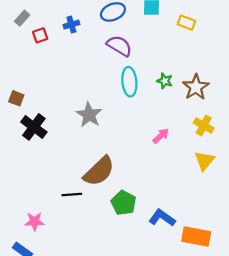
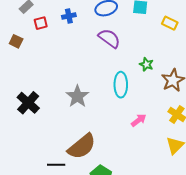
green star: (165, 81) -> (146, 64), moved
cyan ellipse: (129, 82) -> (121, 85), moved
brown square: (16, 98) -> (16, 41), moved

